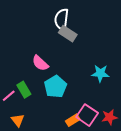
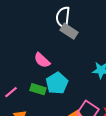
green rectangle: (24, 90) -> (38, 89), moved, turned -42

